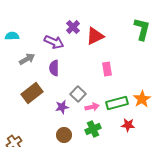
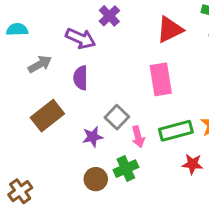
red triangle: (95, 36) -> (170, 29), moved
pink rectangle: (107, 69) -> (161, 79), size x1.5
pink arrow: (92, 107) -> (138, 137), turned 88
green cross: (93, 129) -> (126, 169), moved

